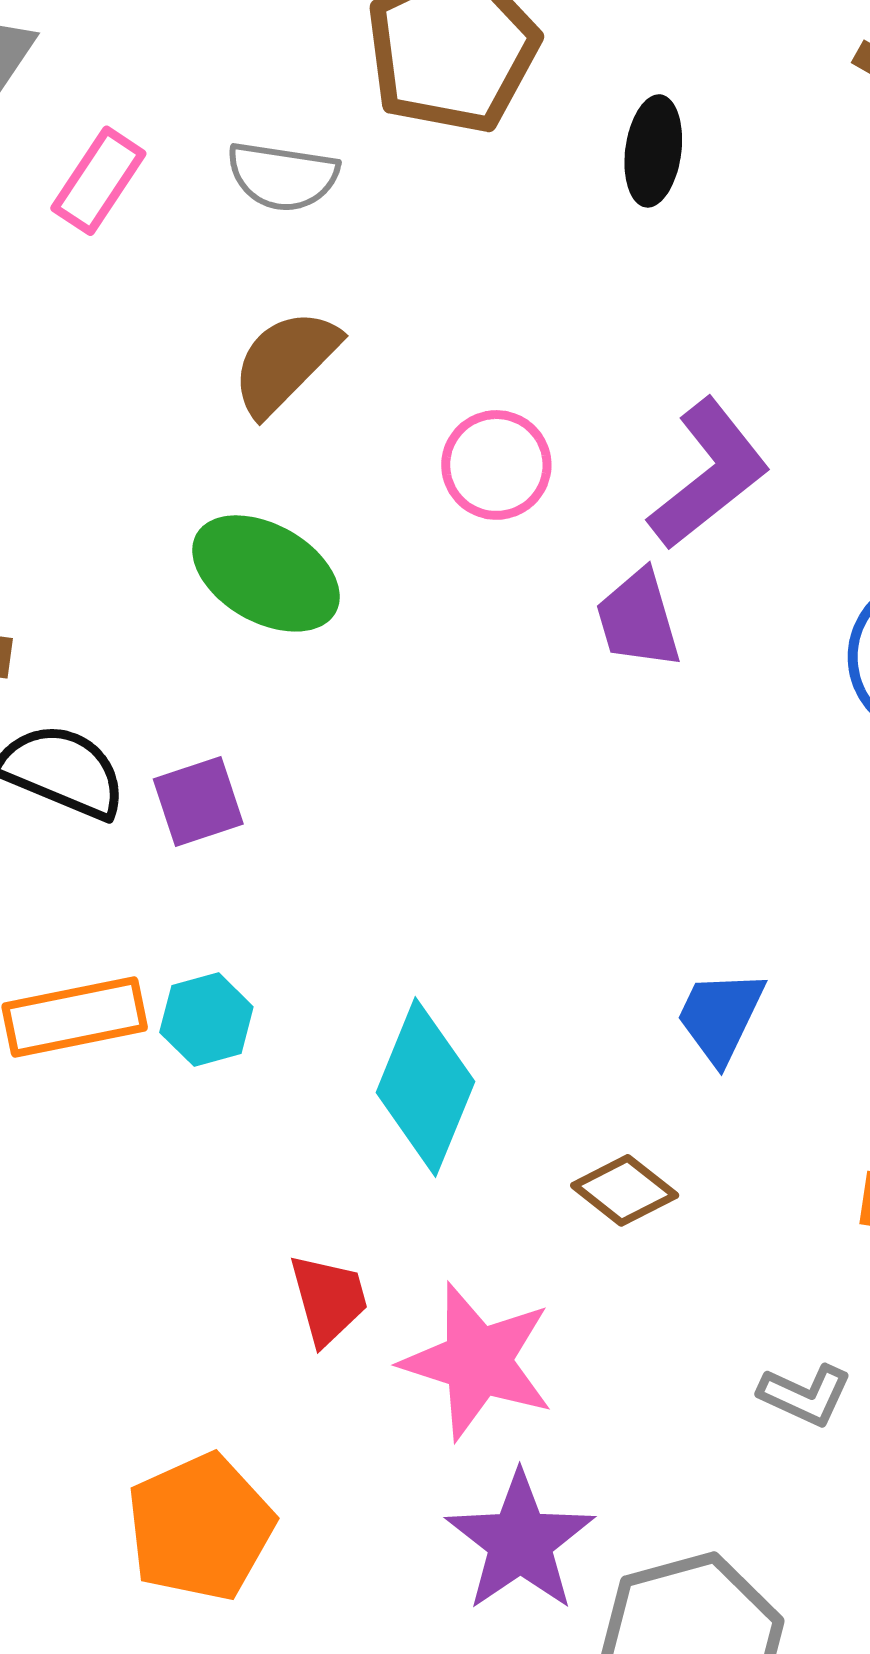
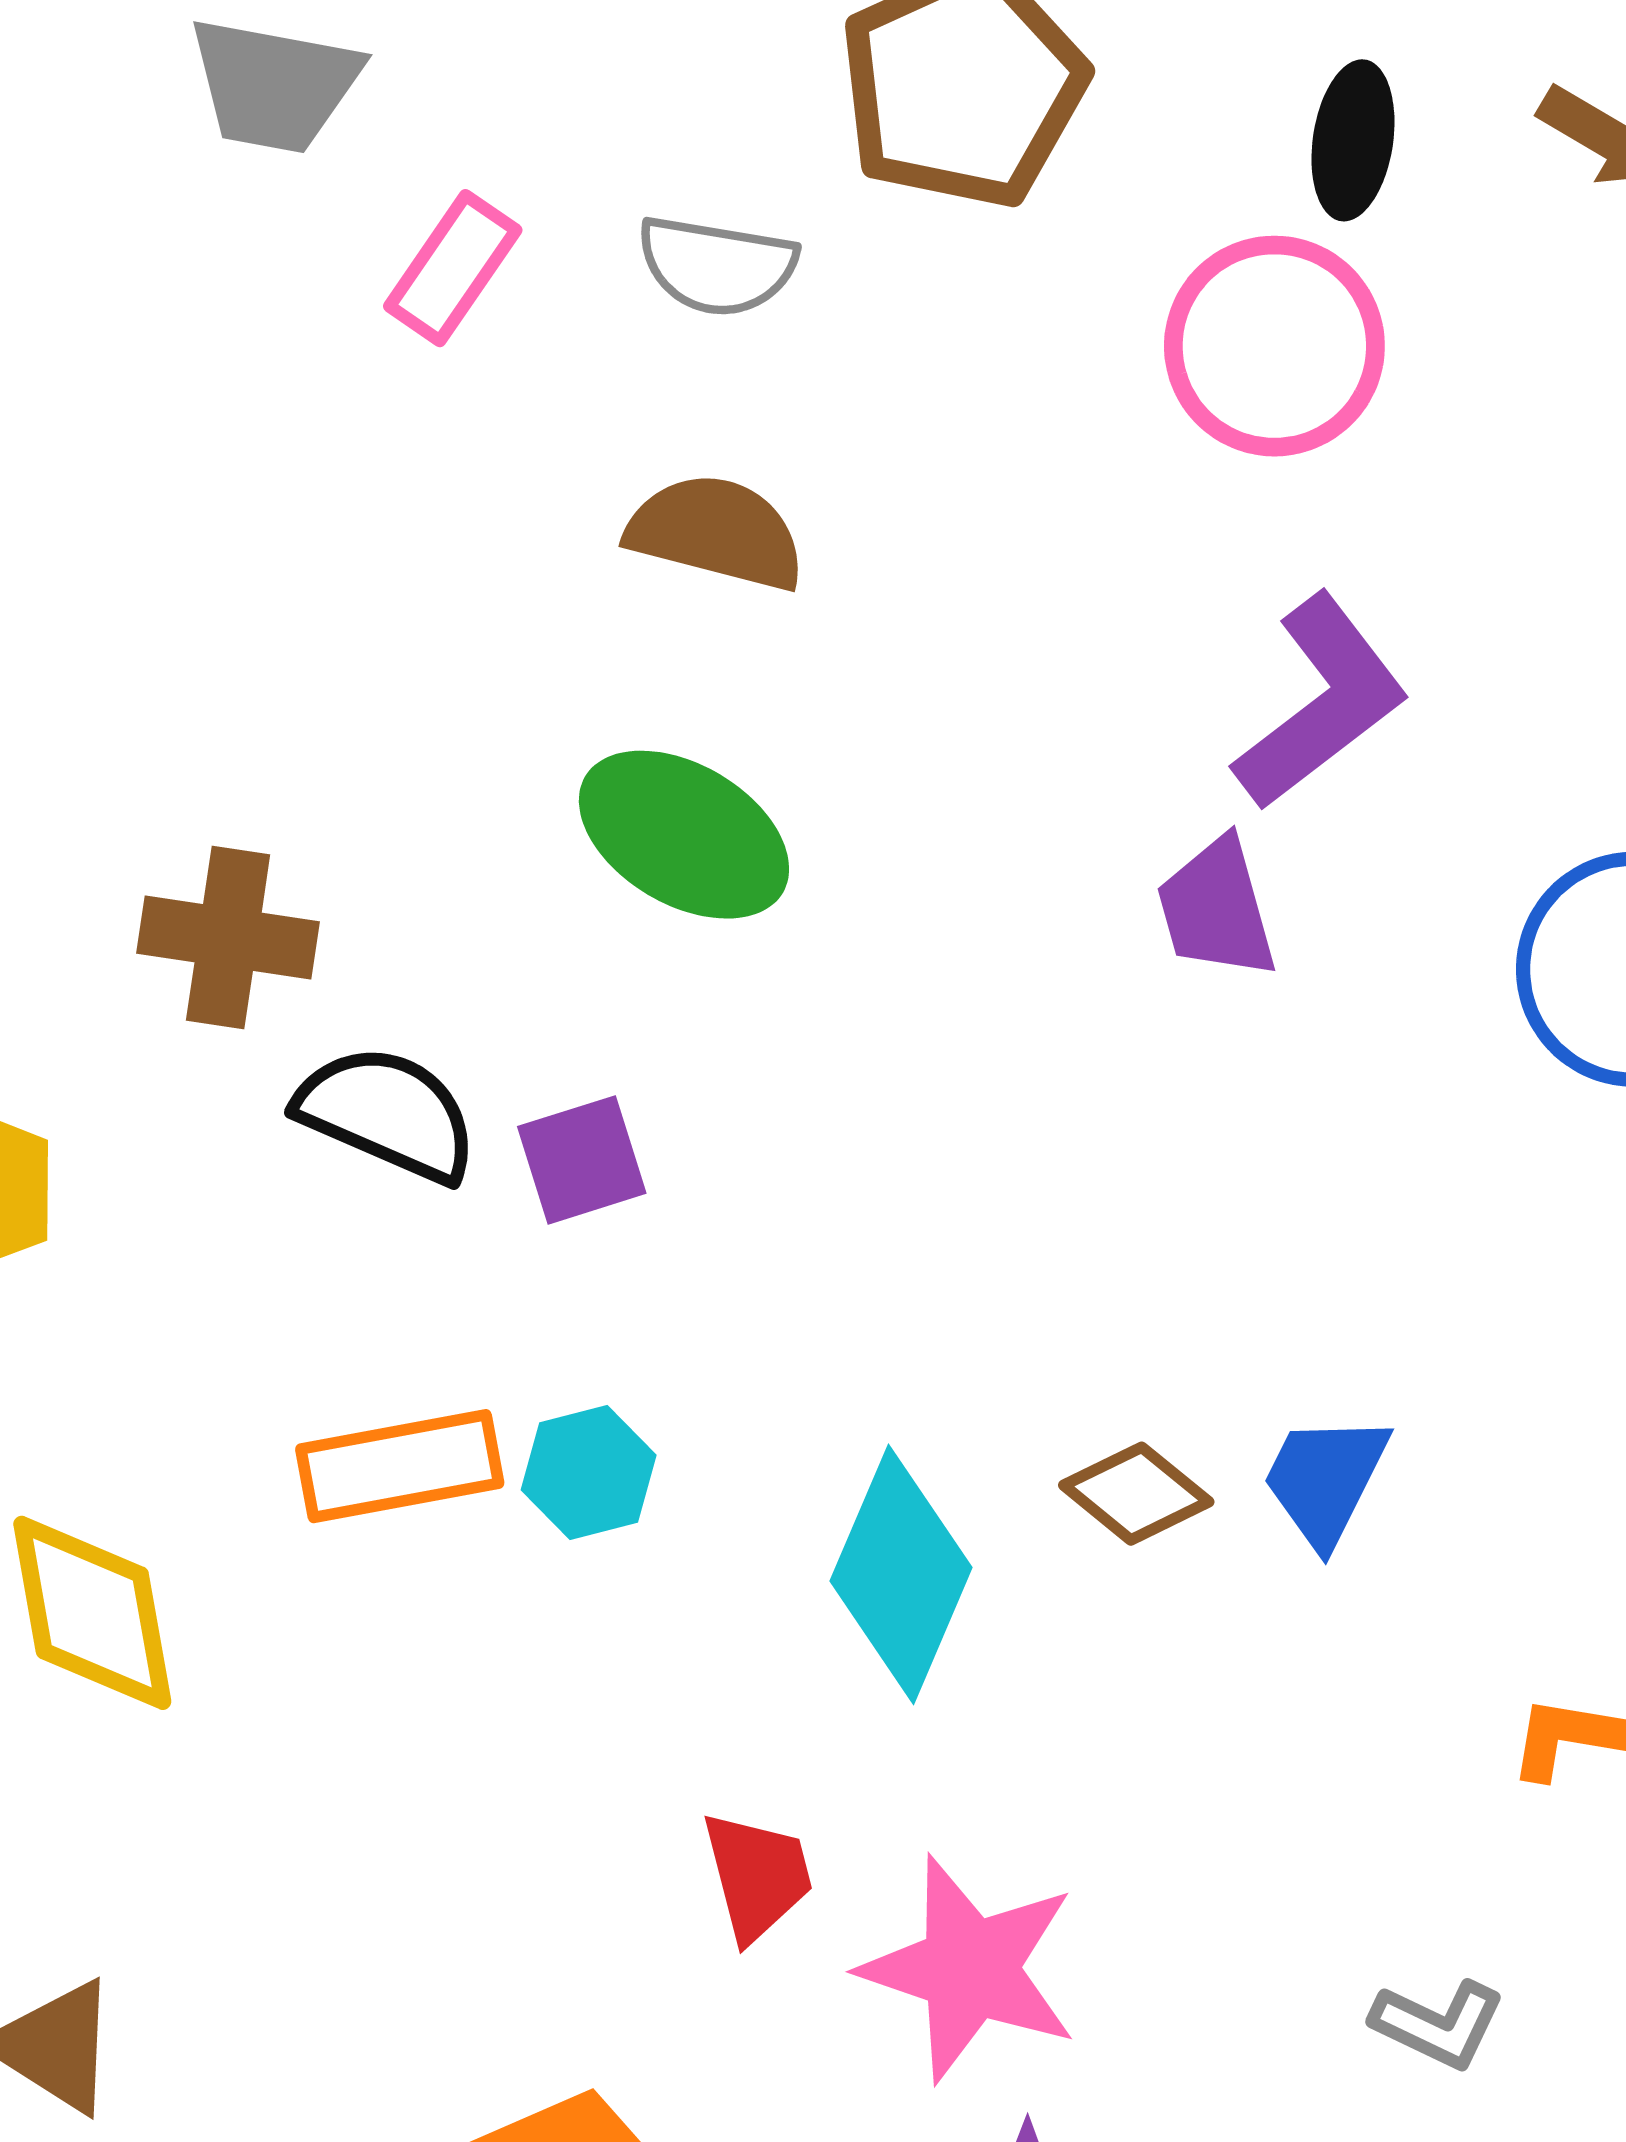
black ellipse: (653, 151) -> (1353, 140), moved
brown semicircle: (285, 362) -> (716, 532), turned 59
pink circle: (496, 465) -> (1274, 346), moved, size x1.4
brown diamond: (625, 1190) -> (1136, 1494), moved

